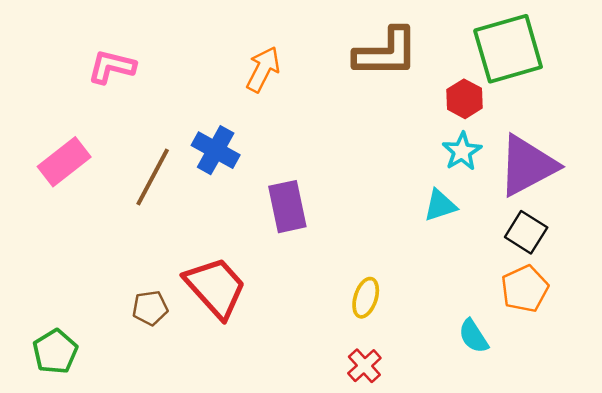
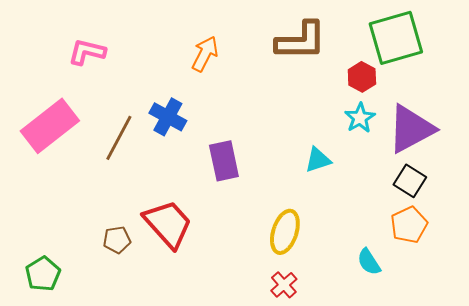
pink rectangle: (64, 162) -> (50, 126), size x1.4
cyan triangle: (440, 205) -> (318, 160), moved
yellow ellipse: (366, 298) -> (285, 232), size x1.4

